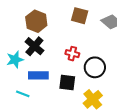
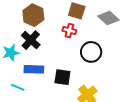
red cross: (72, 54) -> (69, 31), moved
black circle: (95, 67) -> (91, 52), moved

